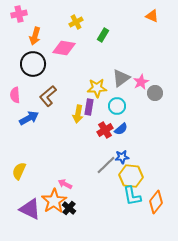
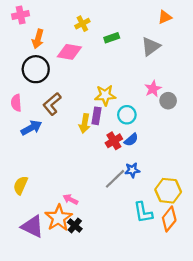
orange triangle: (152, 16) -> (165, 17), turned -48
green rectangle: (103, 35) -> (112, 38), turned 40
gray triangle: (121, 78) -> (151, 46), moved
yellow hexagon: (131, 176) -> (168, 191), moved

